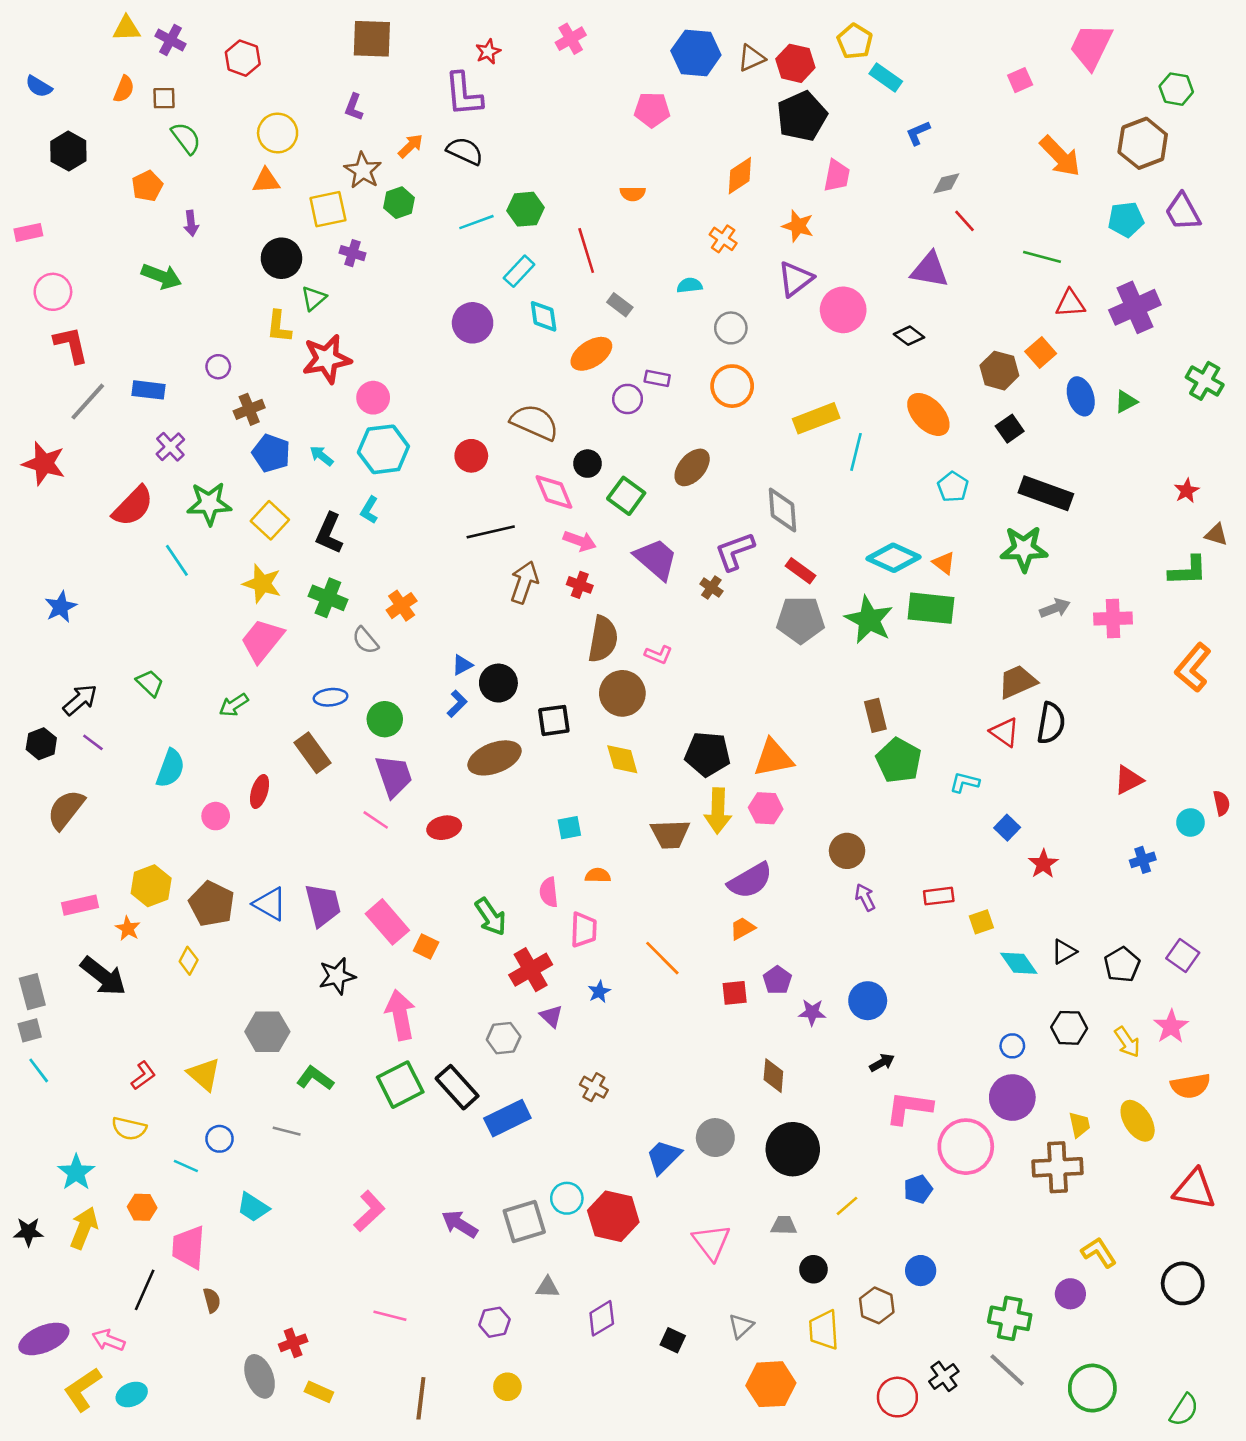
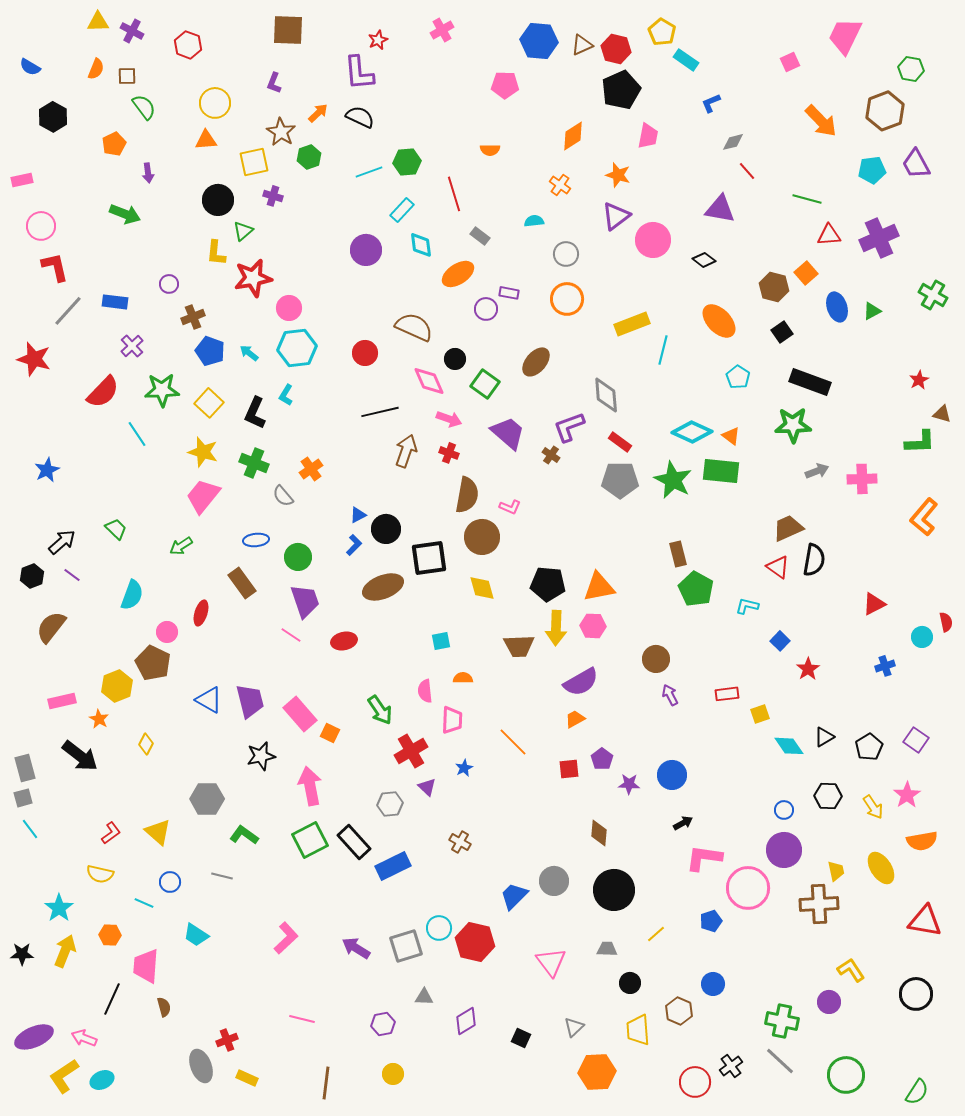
black square: (554, 720) -> (429, 558), size x1.4
brown pentagon: (212, 904) -> (153, 663), moved

